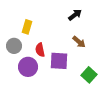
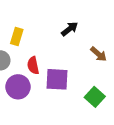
black arrow: (75, 15) -> (70, 29), moved
brown arrow: (79, 42) -> (99, 54), moved

